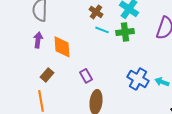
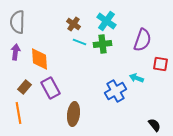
purple rectangle: (86, 76) -> (50, 88), moved, size x1.5
blue cross: (138, 79) -> (115, 91), turned 30
cyan arrow: (162, 82) -> (136, 78), moved

